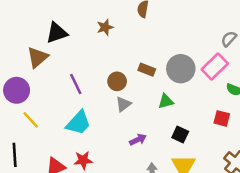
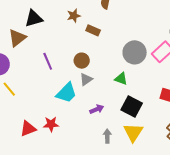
brown rectangle: (147, 70) -> (93, 30), moved
green triangle: (166, 101) -> (121, 79), turned 32
cyan trapezoid: (78, 123) -> (66, 93), moved
black square: (180, 134) -> (132, 106), size x1.5

